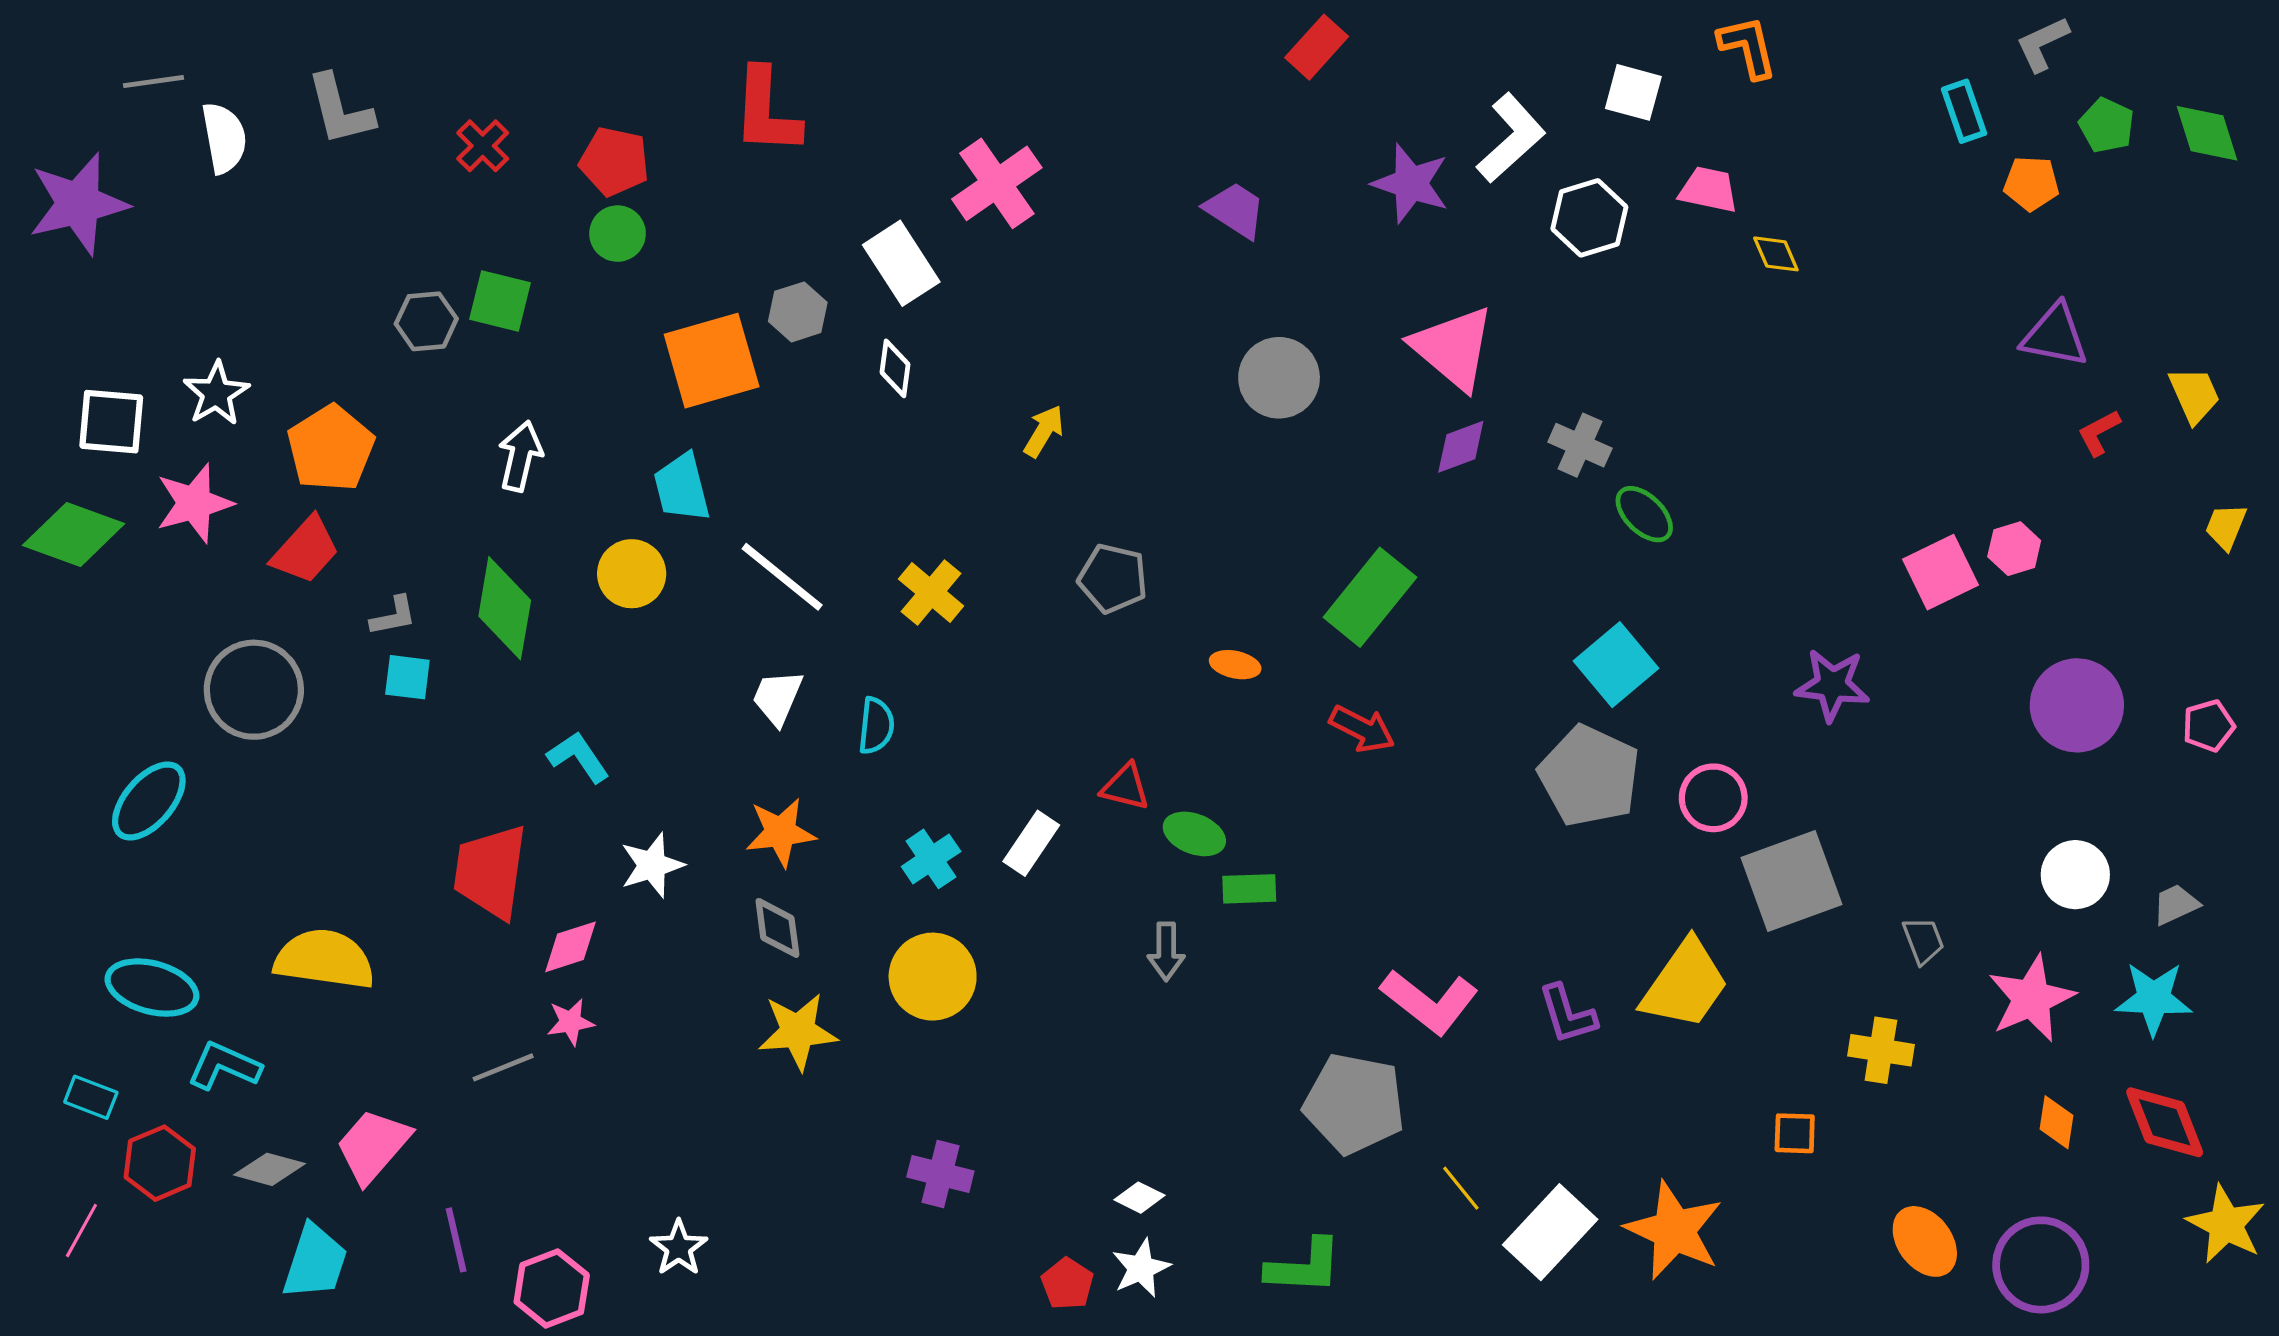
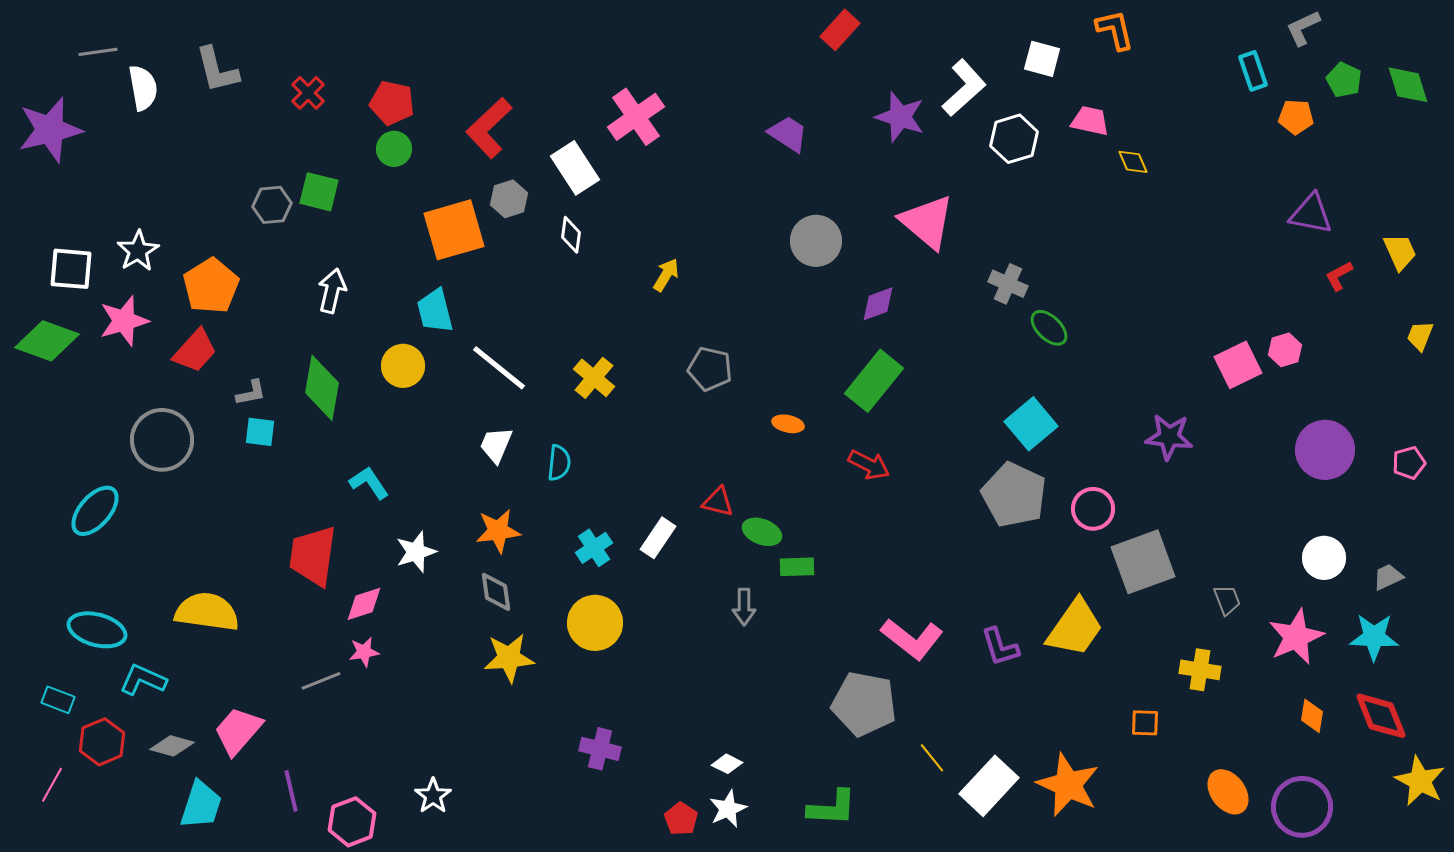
red L-shape: (766, 111) -> (489, 128), moved, turned 44
purple diamond: (1461, 447) -> (878, 304), moved

